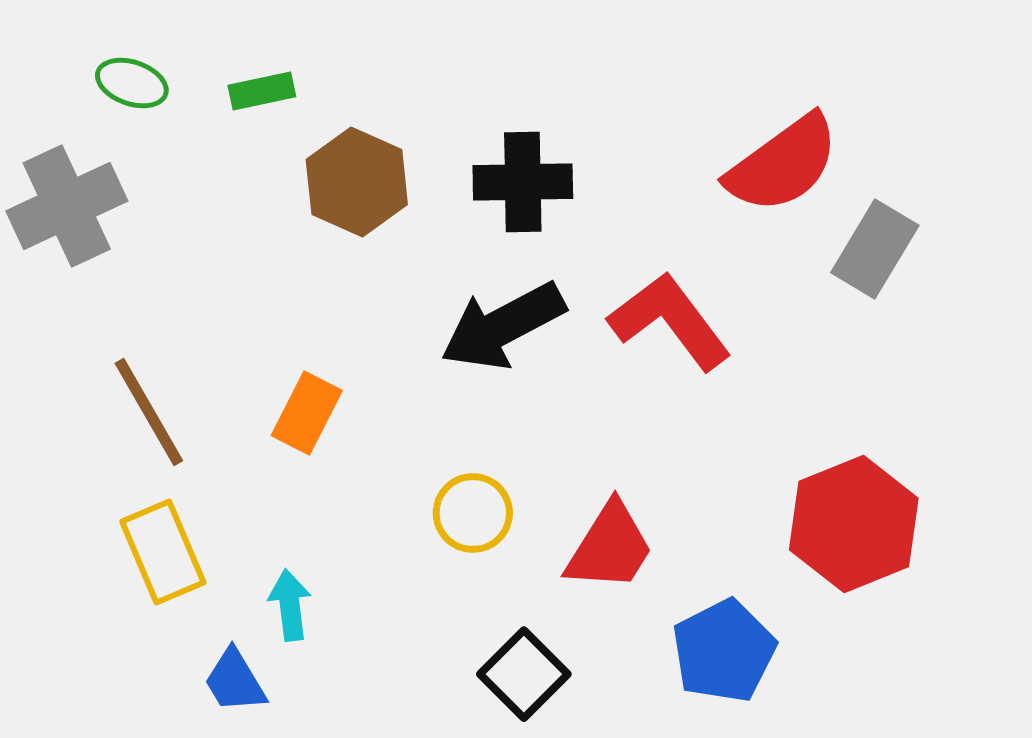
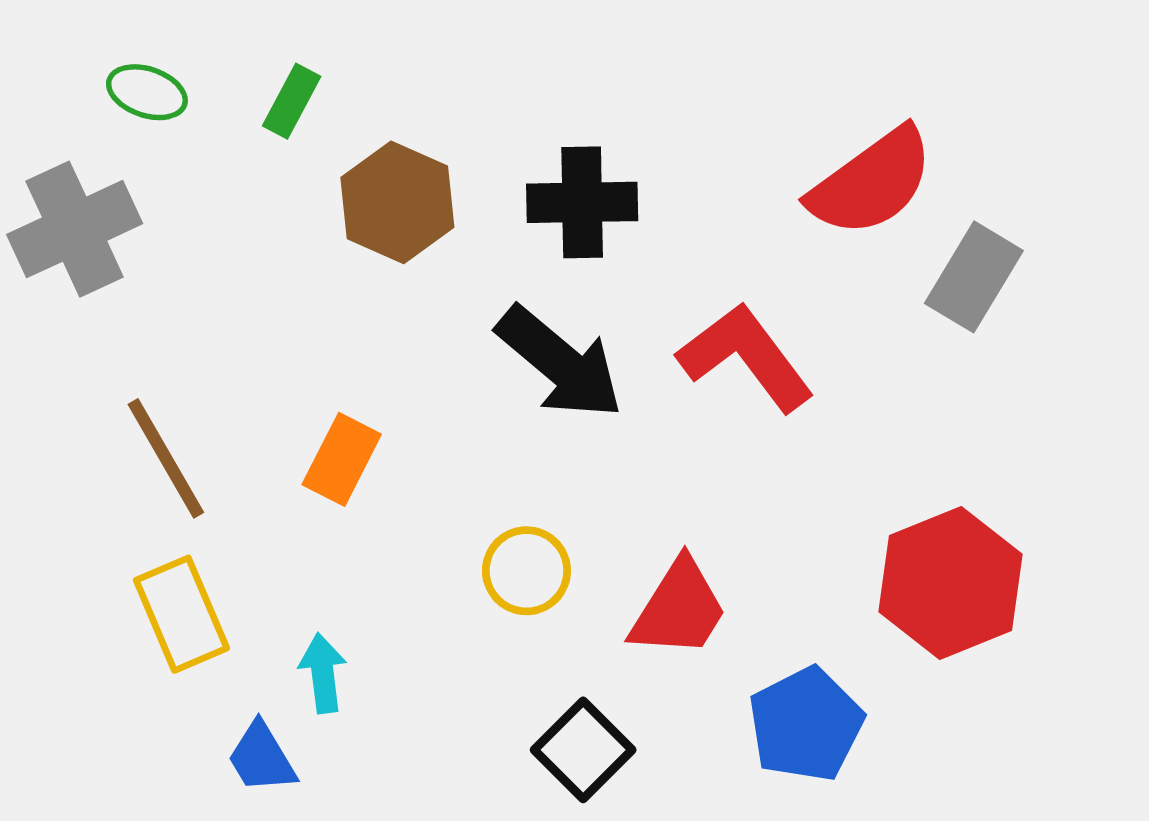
green rectangle: (262, 91) -> (292, 101), turned -50
black arrow: (503, 326) -> (560, 363), turned -112

